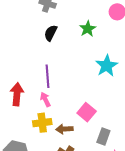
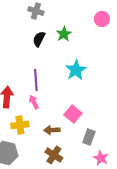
green star: (88, 29) -> (64, 34), moved
cyan star: (107, 66) -> (76, 70), moved
yellow cross: (42, 123) -> (20, 125), moved

